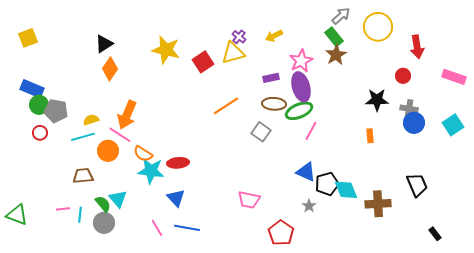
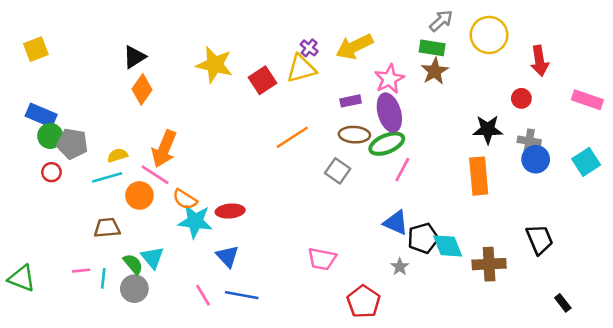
yellow arrow: (274, 36) -> (354, 47), size x1.6
green rectangle: (334, 37) -> (432, 48), turned -42
orange rectangle: (370, 136) -> (479, 176), size x2.0

